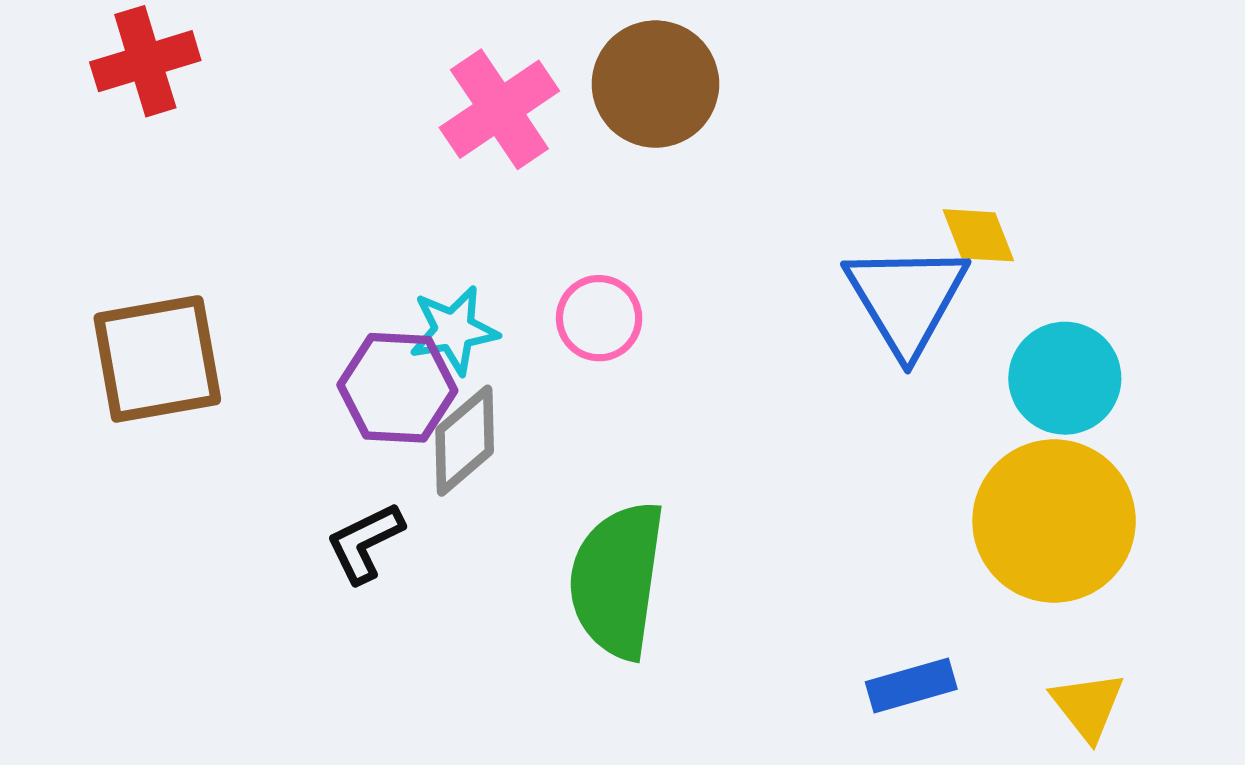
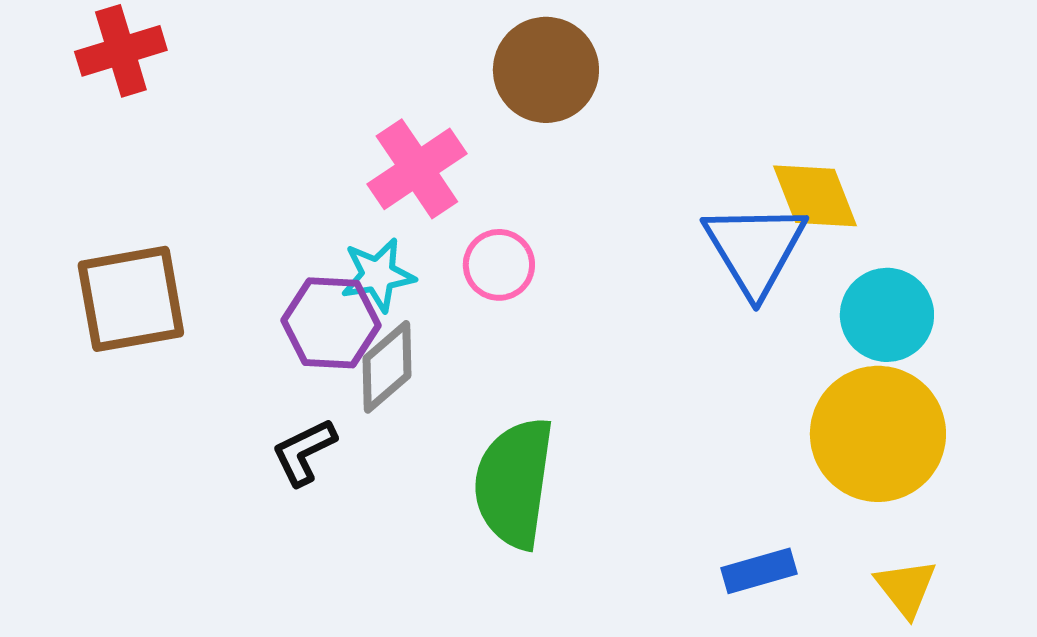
pink cross: (499, 109) -> (417, 169), moved
yellow diamond: (978, 235) -> (815, 196), size x1.4

